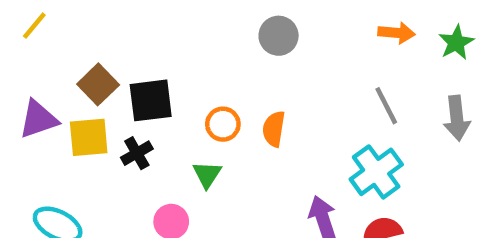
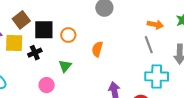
orange arrow: (397, 33) -> (155, 25), moved
orange circle: (223, 124) -> (68, 35), moved
cyan cross: (376, 172) -> (157, 76), moved, turned 30

